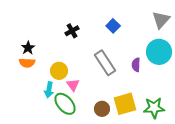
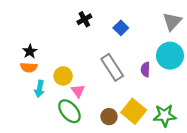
black cross: (72, 31) -> (84, 19), moved
cyan arrow: (49, 90) -> (39, 89), moved
yellow square: (125, 104) -> (134, 111), turned -35

